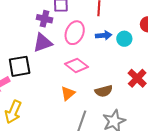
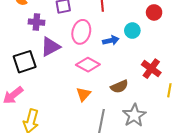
purple cross: (45, 19) -> (36, 22), moved
blue arrow: (104, 35) -> (111, 40), moved
black square: (20, 66) -> (25, 62), moved

